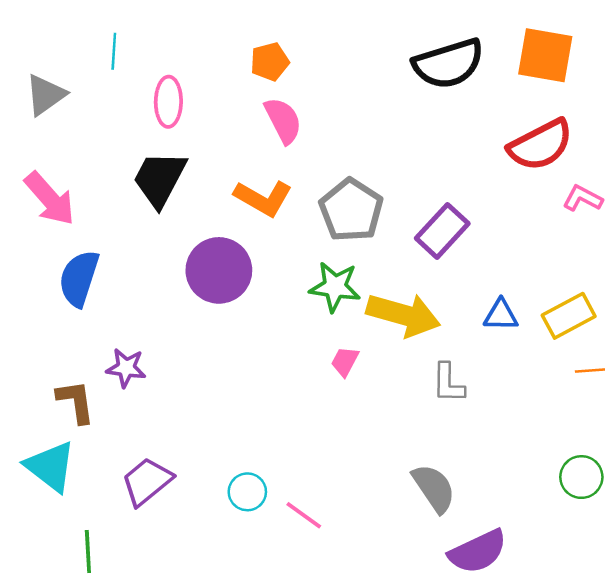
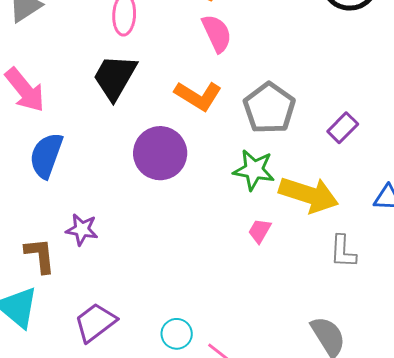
purple rectangle: (442, 231) -> (343, 128), size x0.7

